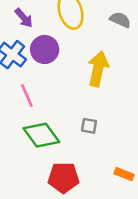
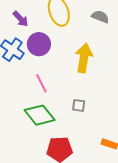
pink line: (27, 95) -> (41, 83), moved

